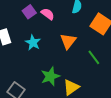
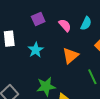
pink semicircle: (48, 14) -> (65, 25), moved

